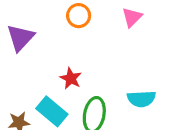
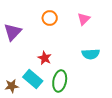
cyan semicircle: (141, 99) -> (91, 54), moved

